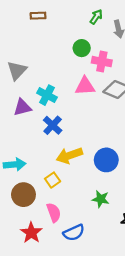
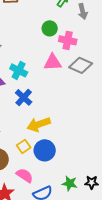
blue circle: (106, 160) -> (45, 150), moved
green star: (101, 199) -> (70, 183), moved
pink semicircle: (54, 213) -> (25, 175), turned -36

